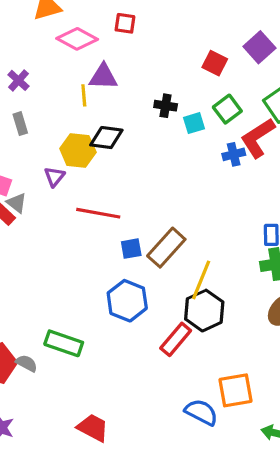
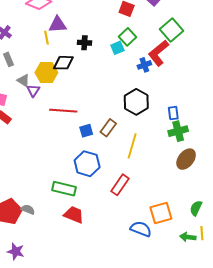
black cross: (166, 106) -> (84, 43), moved
green square: (227, 109) -> (127, 37), moved
gray triangle: (17, 203) -> (23, 81), moved
brown rectangle: (166, 248) -> (108, 128), size x0.7
black hexagon: (204, 311) -> (136, 102), moved
green rectangle: (64, 343) -> (64, 189), moved
red trapezoid: (93, 428) -> (74, 215), moved

